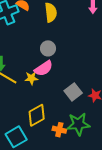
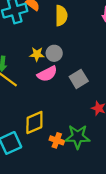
yellow star: (31, 78) -> (37, 54), moved
gray square: (73, 92) -> (79, 79), moved

